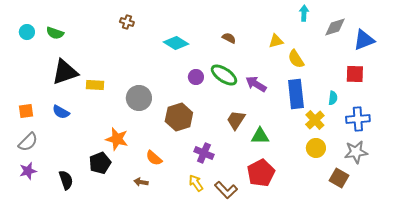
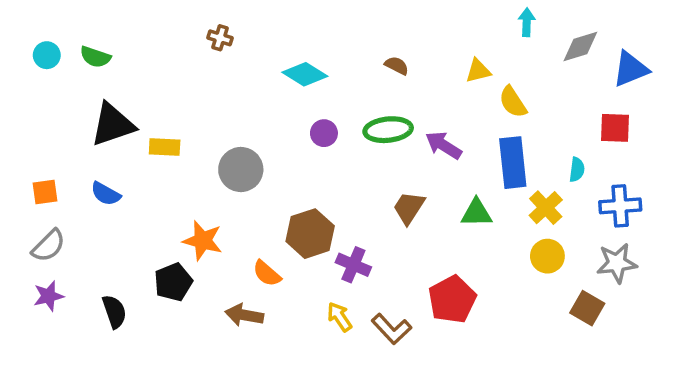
green ellipse: (224, 75) -> (388, 130), turned -40
purple circle: (196, 77) -> (324, 133), moved
brown hexagon: (179, 117) -> (310, 234), moved
green triangle: (260, 136) -> (476, 213), moved
brown arrow: (141, 182) -> (244, 315), size x1.5

